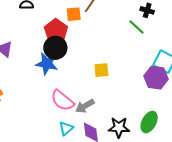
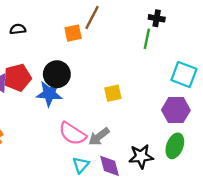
green line: (136, 27) -> (147, 39), turned 66
red pentagon: (56, 31) -> (17, 78), moved, turned 30
purple hexagon: (156, 78) -> (176, 110), moved

